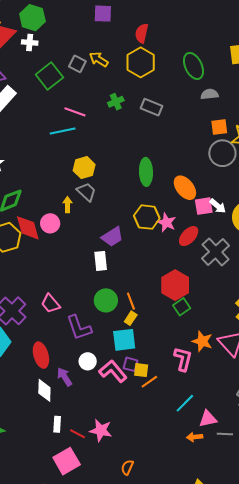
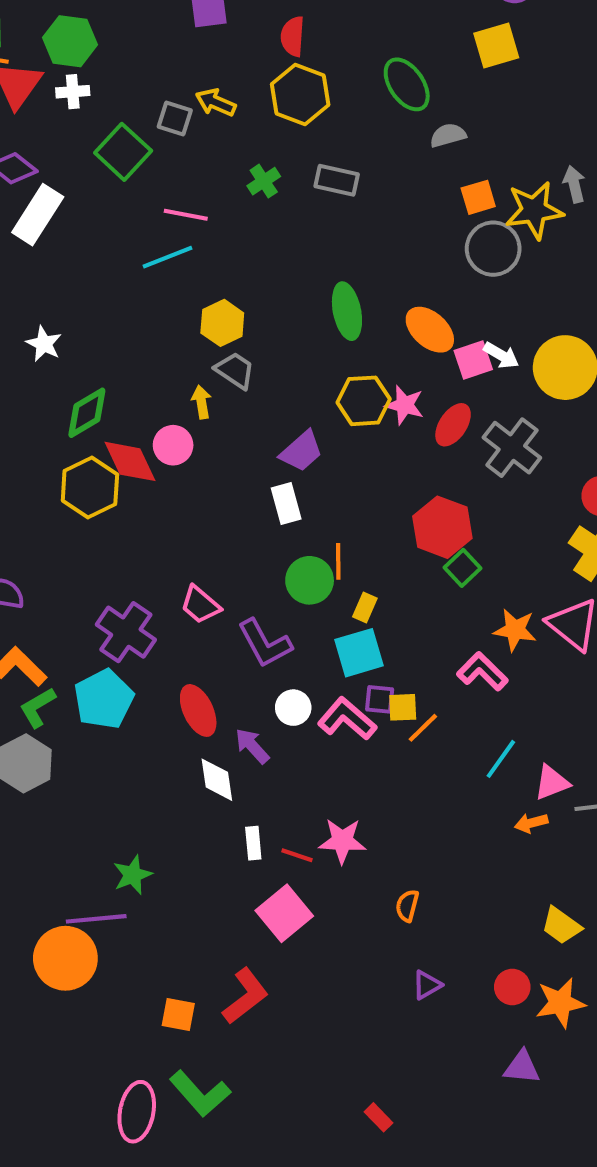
orange line: (131, 301) -> (338, 561), moved, turned 30
pink L-shape: (183, 359) -> (482, 671), turned -50

